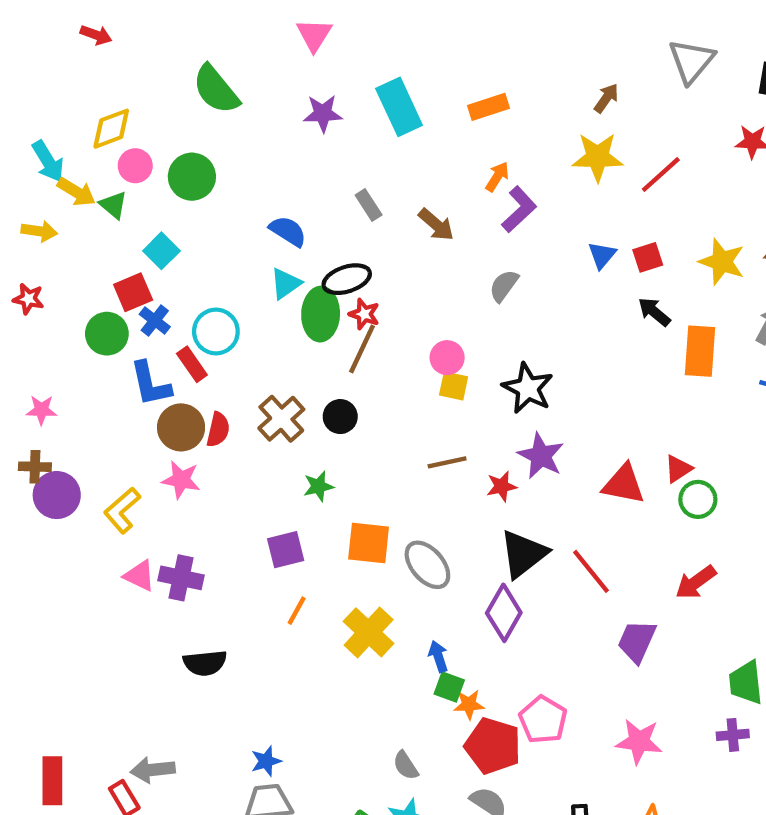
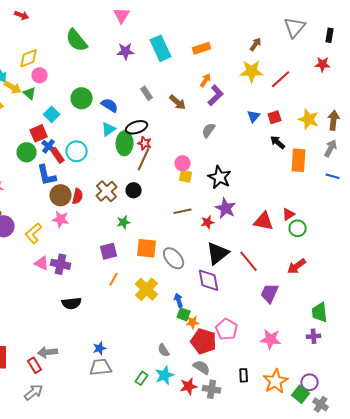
green circle: (192, 177) -> (82, 98), moved
red rectangle: (192, 364) -> (58, 155), moved
purple diamond: (504, 613) -> (209, 280), turned -40

